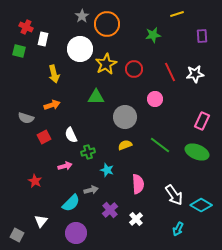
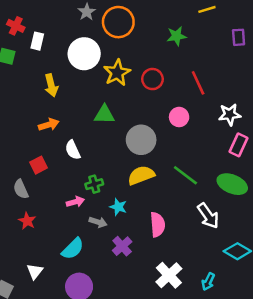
white star: (195, 74) -> (230, 114), moved
gray semicircle: (26, 118) -> (21, 189), moved, turned 49
white semicircle: (71, 135) -> (73, 150), moved
yellow semicircle: (125, 145) -> (141, 175), size x1.5
pink arrow: (65, 166) -> (75, 202), moved
gray arrow: (91, 190) -> (98, 222), moved, turned 32
white arrow: (174, 195) -> (208, 216), moved
purple cross: (110, 210) -> (122, 246), moved
white cross: (136, 219) -> (169, 275), moved, size x1.5

